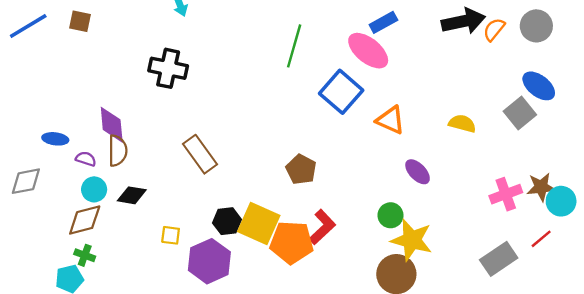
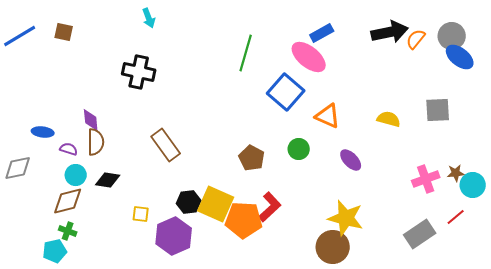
blue ellipse: (539, 86) -> (460, 57), moved
gray square: (520, 113) -> (438, 110), turned 36
purple diamond: (112, 125) -> (91, 120), size x0.7
brown star: (541, 187) -> (456, 173), size x0.7
green circle: (390, 215) -> (299, 149), moved

